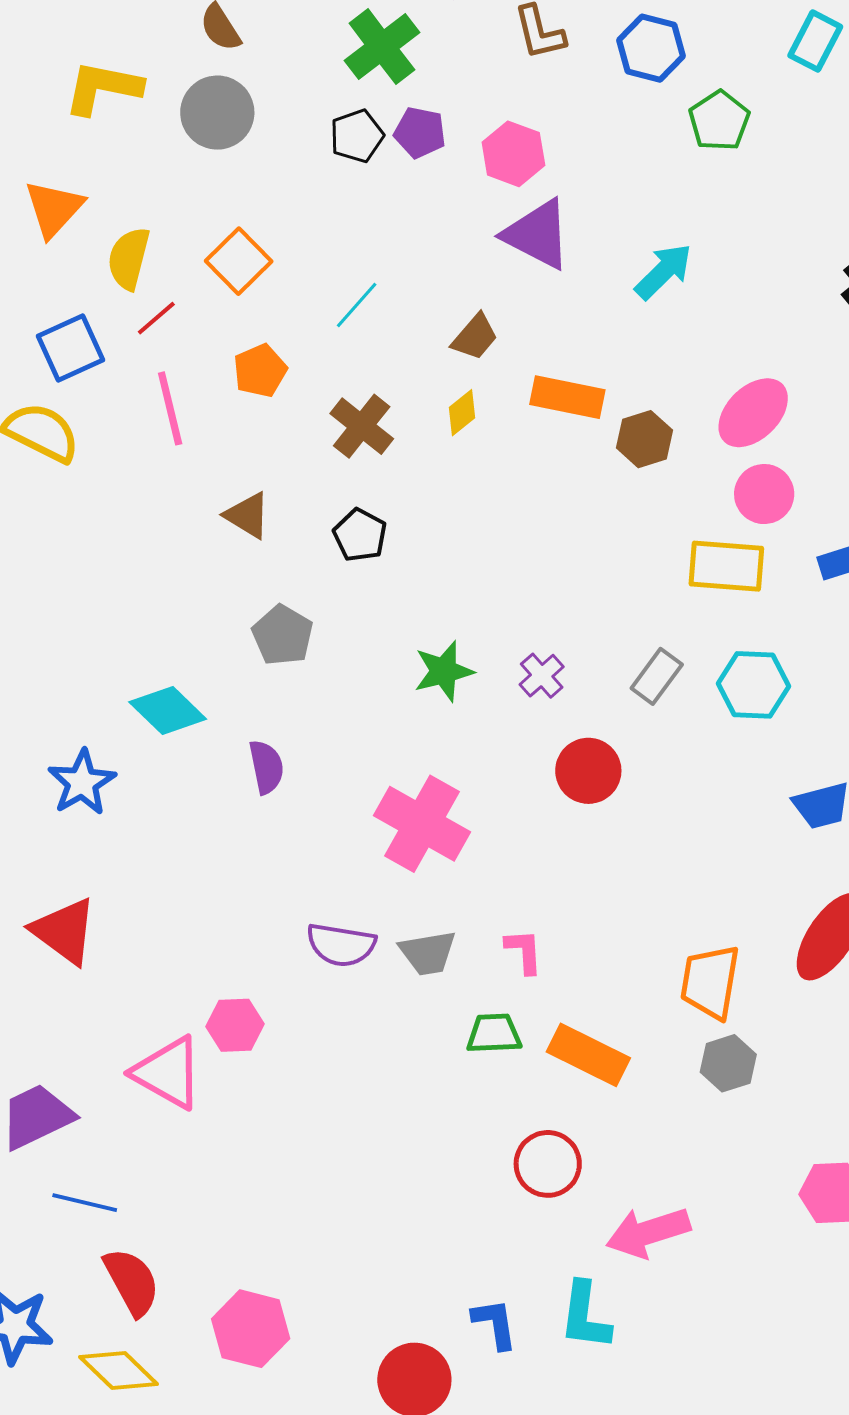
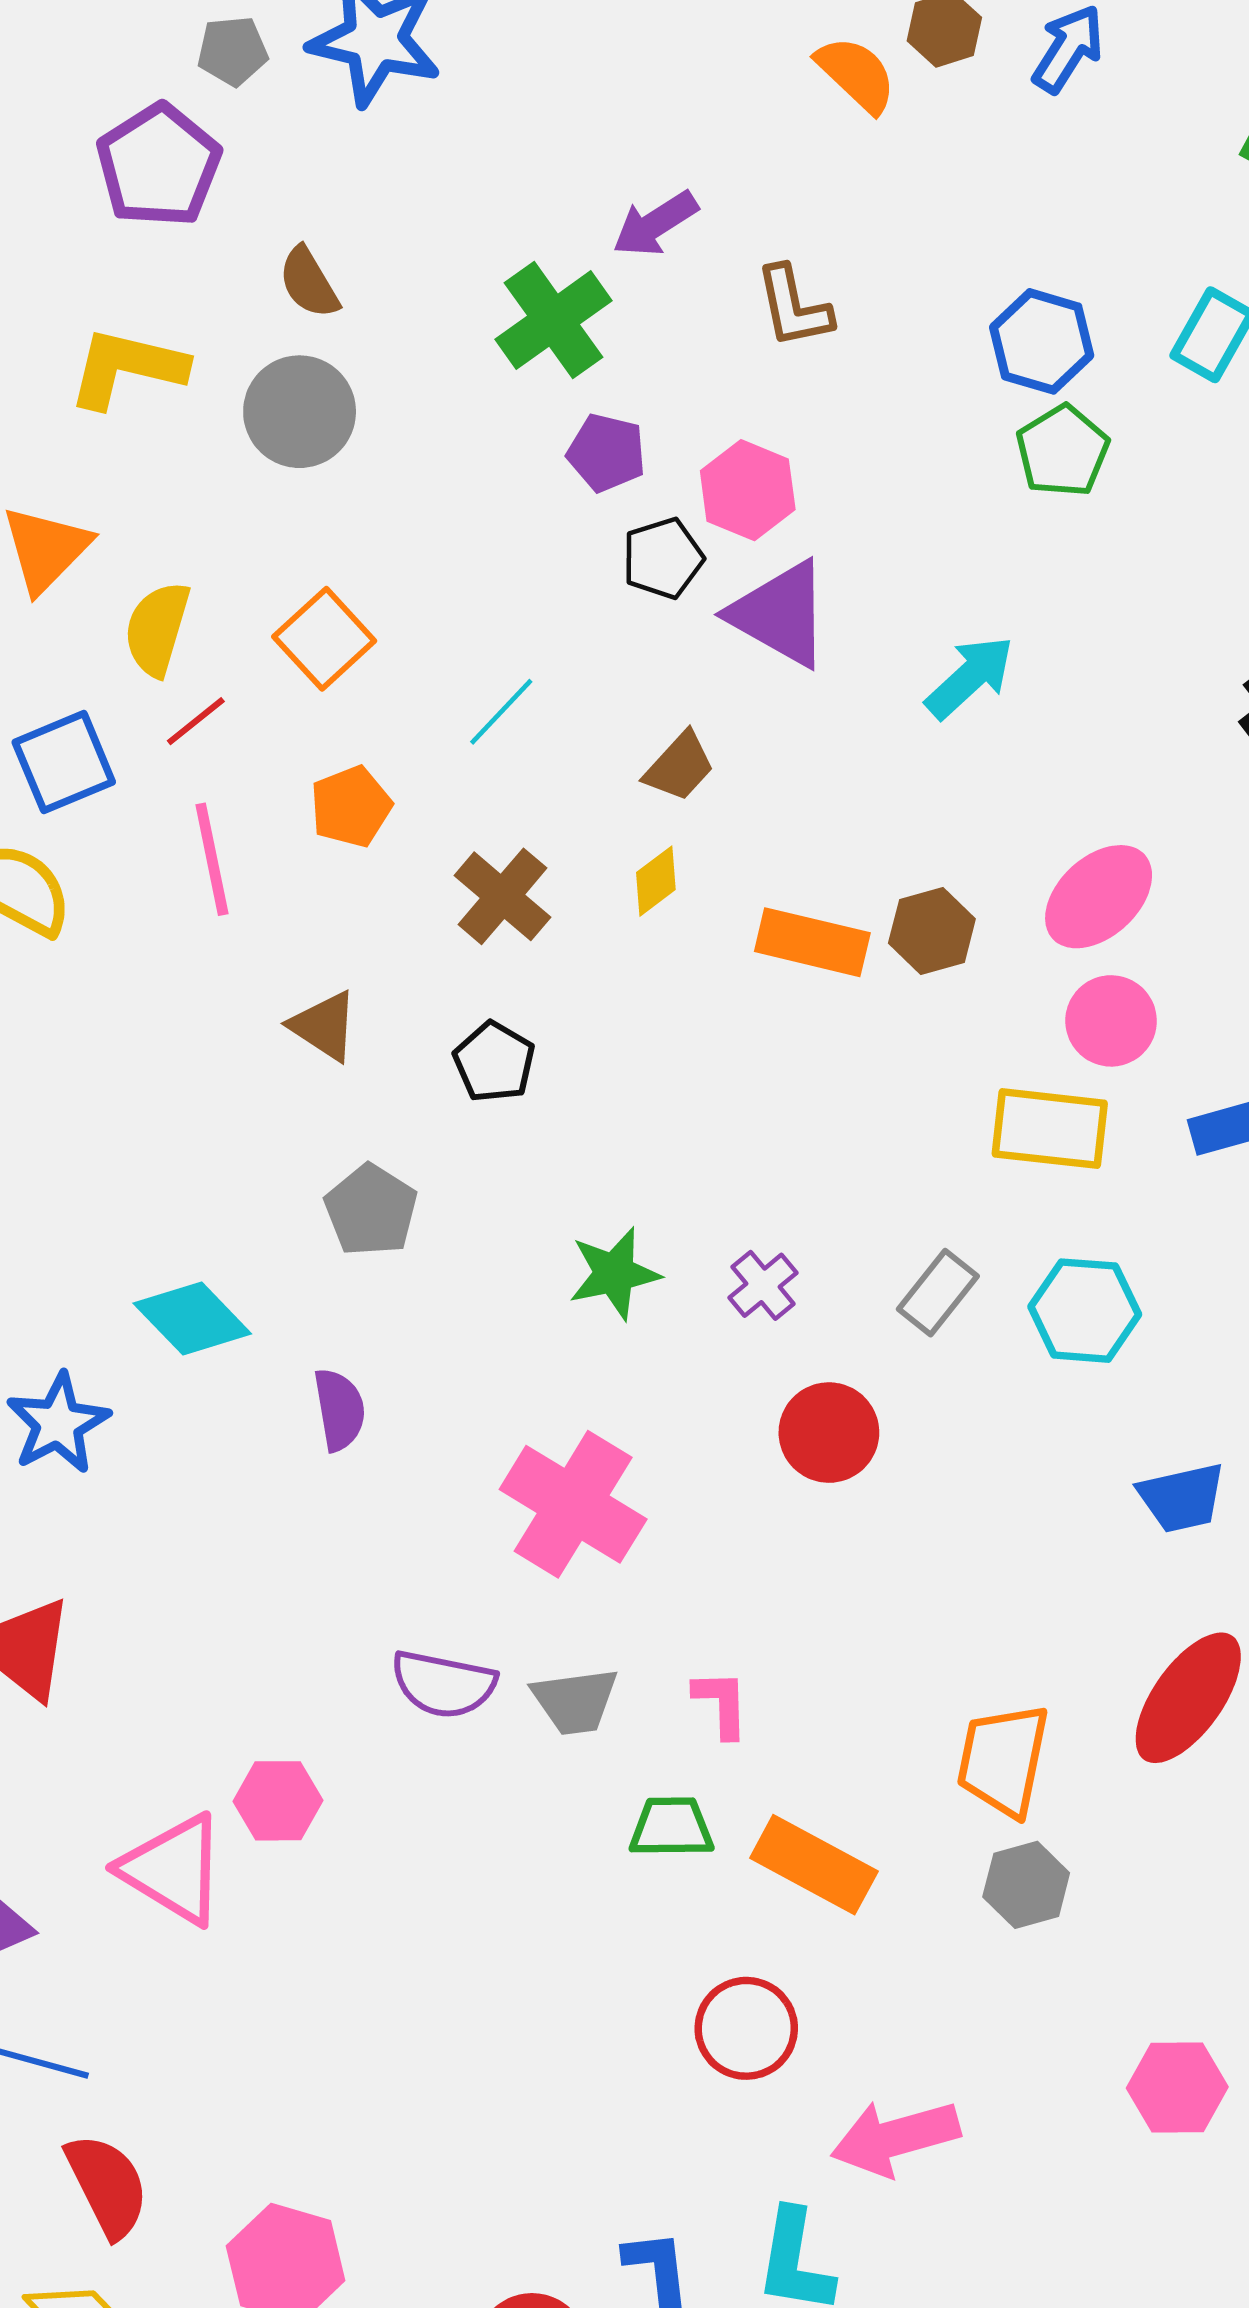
blue hexagon: (651, 48) -> (1042, 341), moved
black pentagon: (357, 136) -> (663, 558), moved
orange rectangle: (567, 397) -> (812, 942), moved

